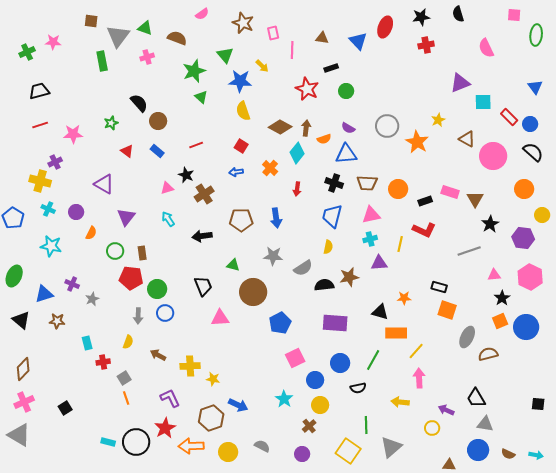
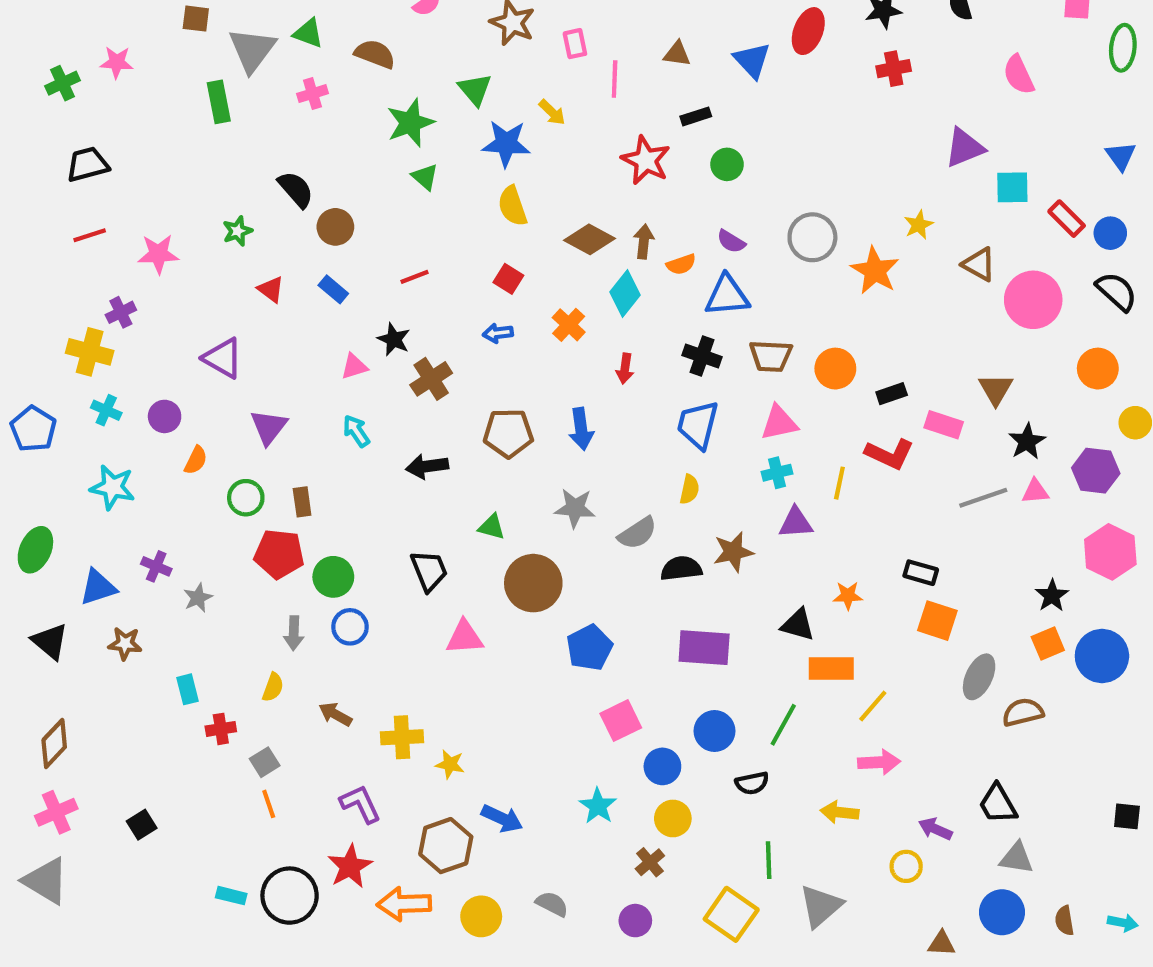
pink rectangle: (450, 192) -> (944, 425), moved
pink triangle: (494, 275) -> (1035, 491), moved
pink arrow: (419, 378) -> (879, 762), turned 90
brown semicircle: (508, 454) -> (1064, 921), turned 56

